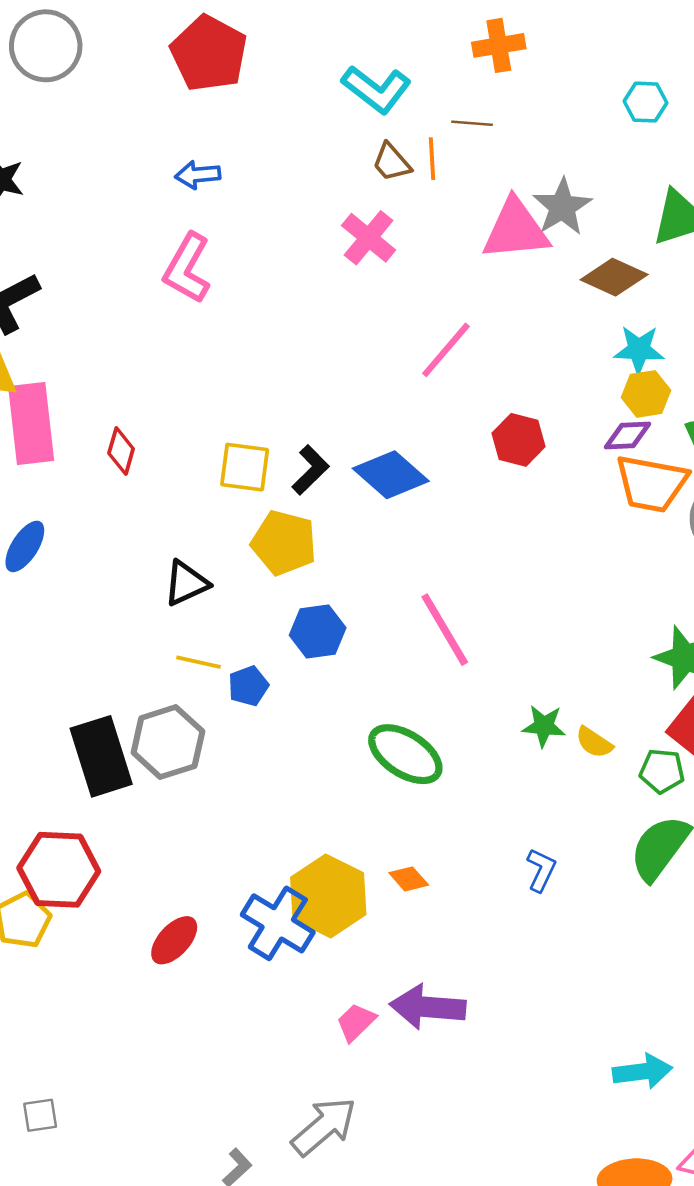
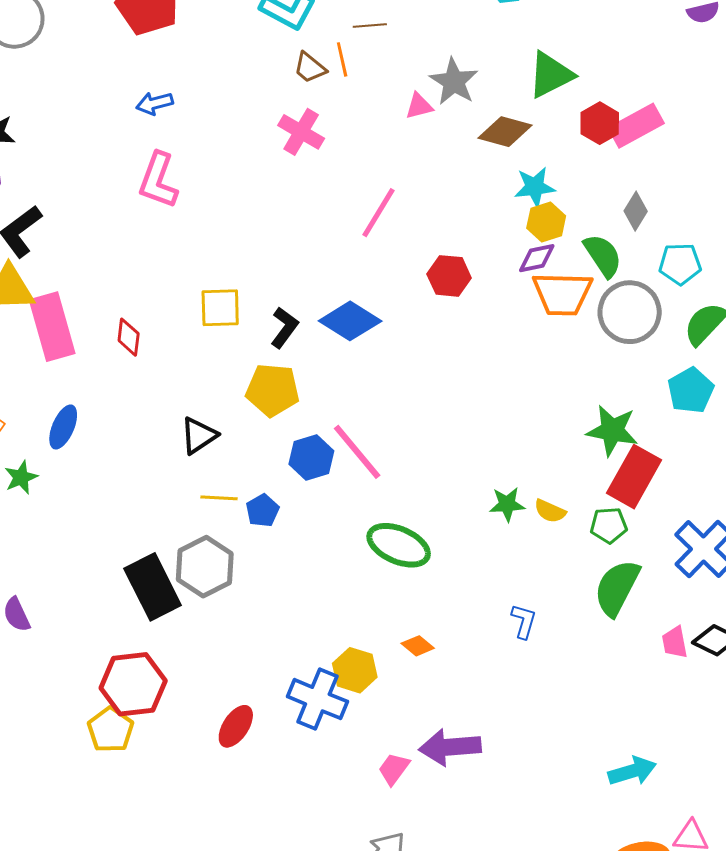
pink triangle: (516, 230) -> (419, 106), size x0.5
yellow square: (245, 467) -> (220, 308), moved
pink line: (445, 630) -> (357, 452), moved
yellow hexagon: (328, 896) -> (355, 670), size x0.7

